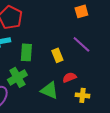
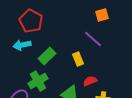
purple line: (81, 44) -> (93, 39), moved
green rectangle: (26, 52) -> (47, 56), turned 42

